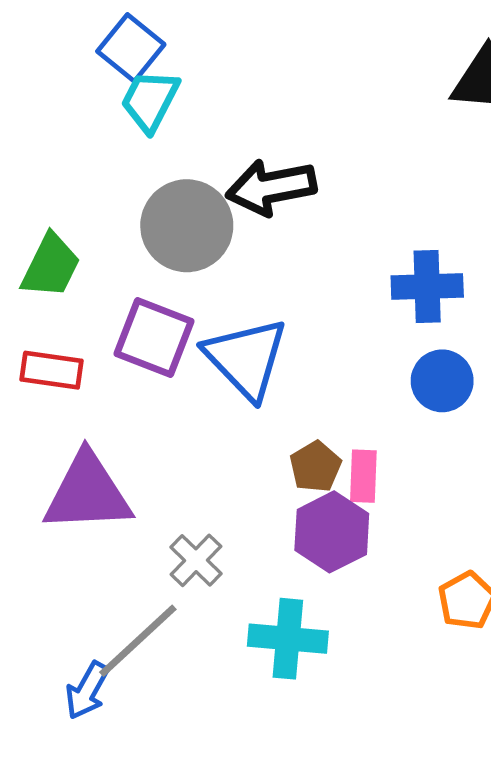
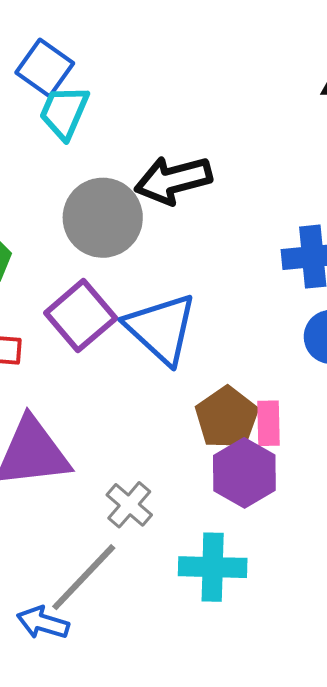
purple square: (154, 337) -> (81, 316), turned 32
brown pentagon: (315, 467) -> (227, 418), size x1.4
blue arrow: (87, 691) -> (43, 623), turned 81

